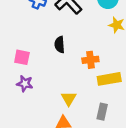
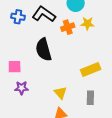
black semicircle: (60, 45) -> (44, 50), size x1.6
orange cross: (90, 60) -> (68, 27), moved

